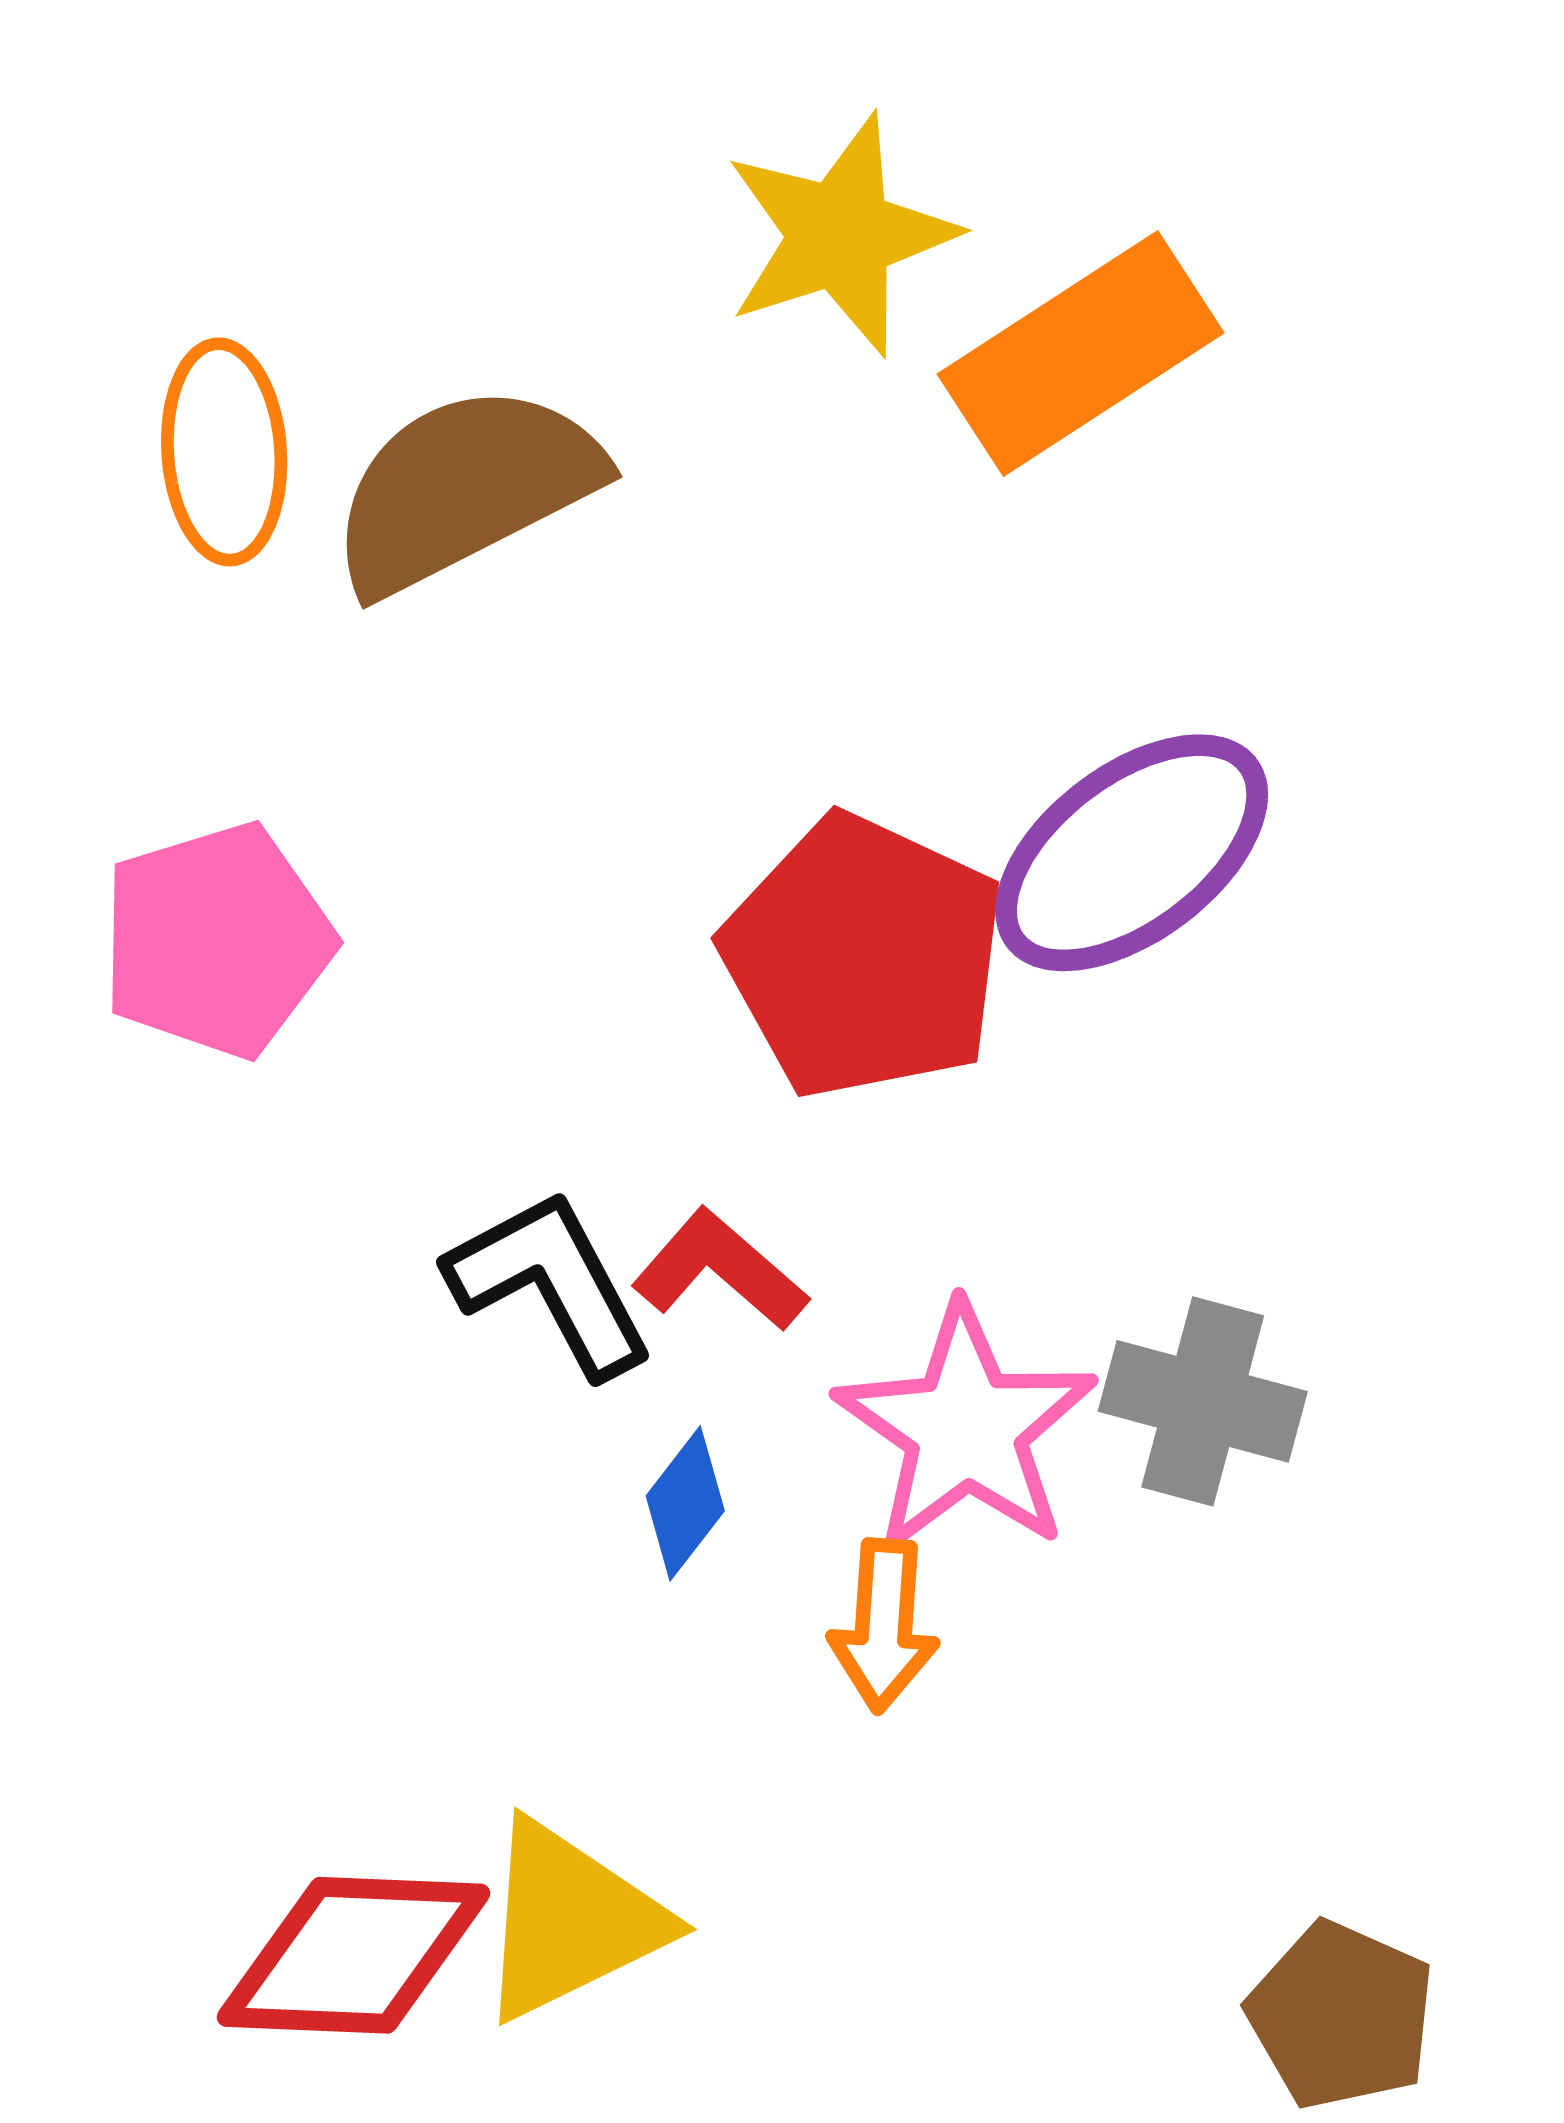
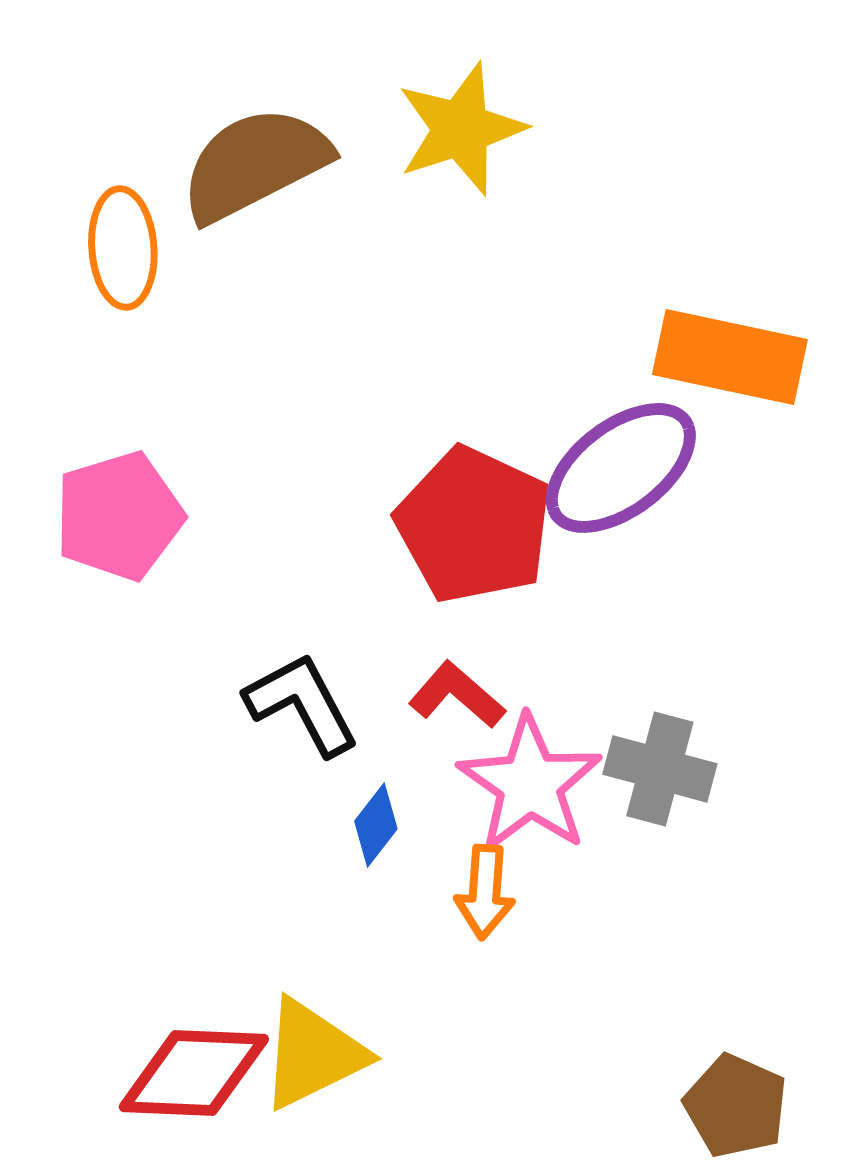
orange rectangle: (1081, 354) -> (730, 357), moved, turned 45
brown semicircle: (465, 488) -> (255, 164), moved
red L-shape: (720, 1270) -> (457, 695), moved

